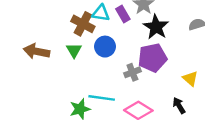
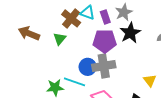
blue circle: (105, 47) -> (88, 67), moved
purple pentagon: (152, 58) -> (105, 41), moved
gray cross: (132, 72) -> (104, 66), size x1.6

